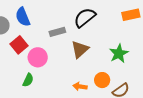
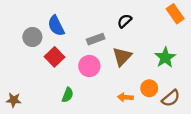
orange rectangle: (131, 15) -> (175, 14), turned 72
black semicircle: (85, 18) -> (125, 21), size x0.6
pink circle: (38, 57) -> (89, 66), moved

